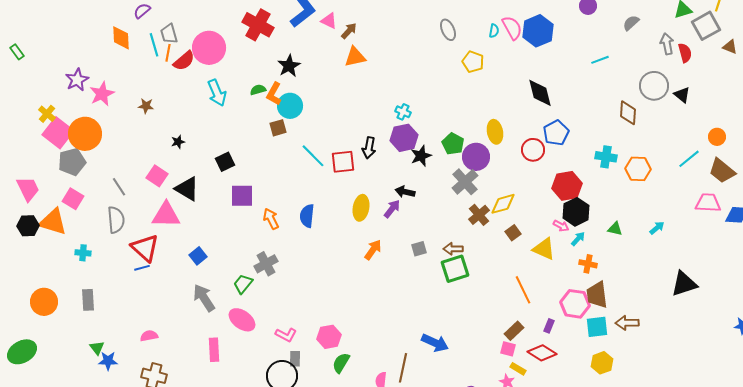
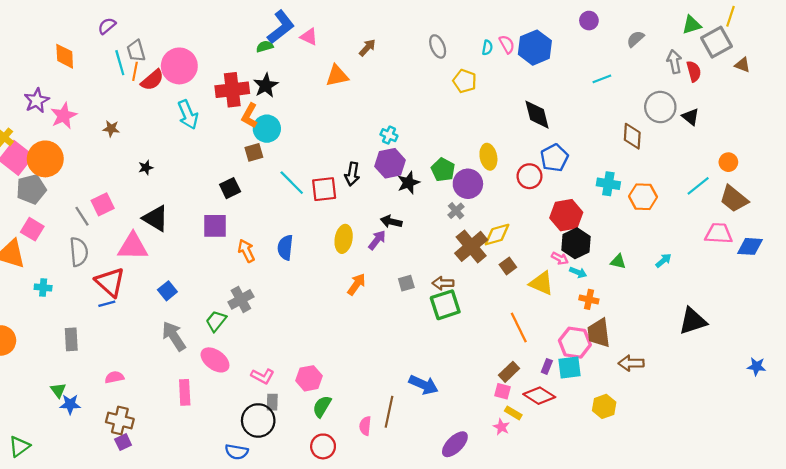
red cross: (258, 25) -> (232, 90), moved, turned -36
pink semicircle: (512, 28) -> (507, 44), size x0.7
brown arrow: (349, 31) -> (367, 48), moved
orange diamond: (121, 38) -> (65, 56), moved
green semicircle: (258, 90) -> (265, 46), moved
black square: (225, 162) -> (230, 188), moved
pink square: (157, 176) -> (103, 204), moved, turned 30
gray cross: (465, 182) -> (456, 211), size x0.6
brown cross: (479, 215) -> (471, 246), size x1.4
cyan arrow: (578, 239) -> (578, 272), turned 70
gray rectangle: (88, 300) -> (71, 339), moved
cyan square: (597, 327) -> (569, 368), moved

